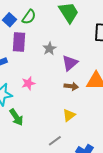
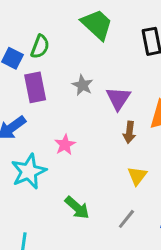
brown arrow: (71, 86) -> (129, 132), turned 104
green arrow: (16, 117) -> (77, 208), moved

